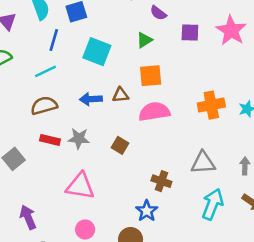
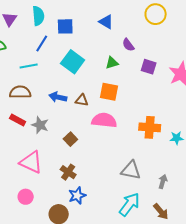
brown cross: (161, 181) -> (68, 172), moved

